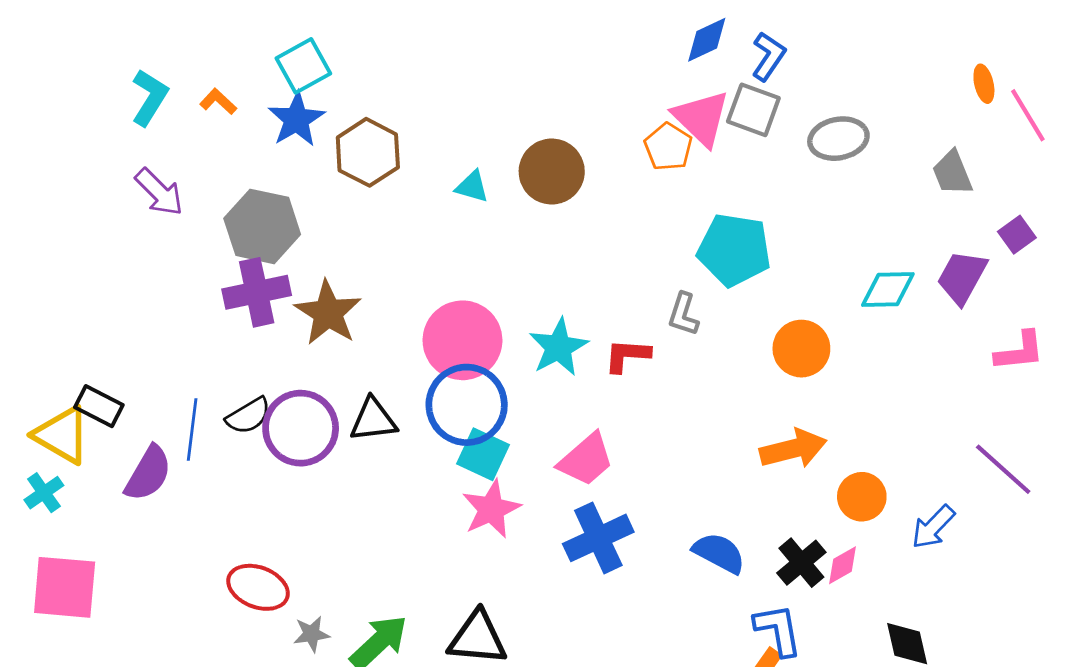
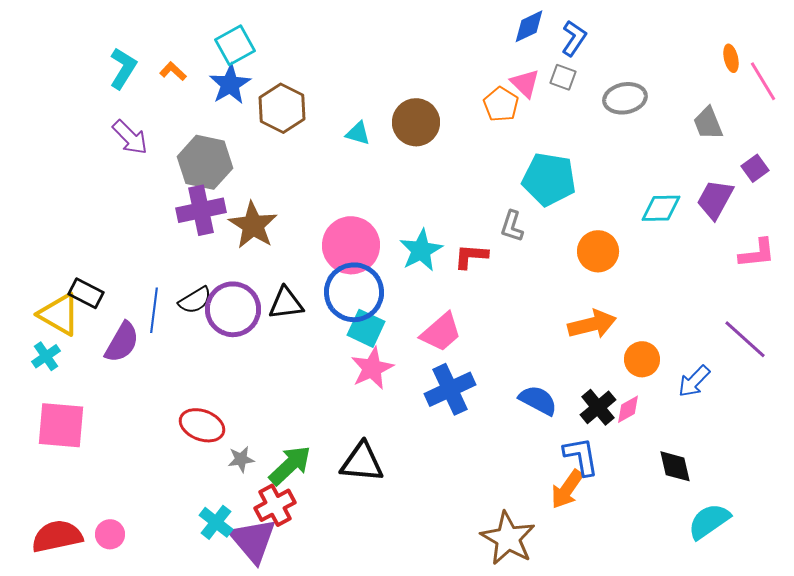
gray square: (753, 110) -> (563, 77), size x0.7
pink triangle: (701, 118) -> (525, 83), size x0.7

